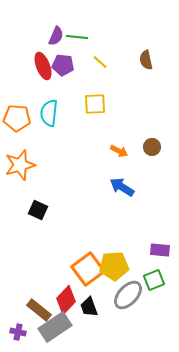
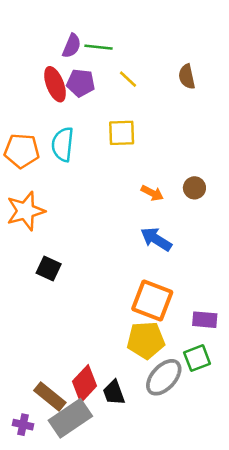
orange square: (88, 269) -> (152, 301), moved, turned -32

